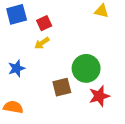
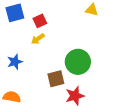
red star: (99, 96) -> (75, 96), moved

